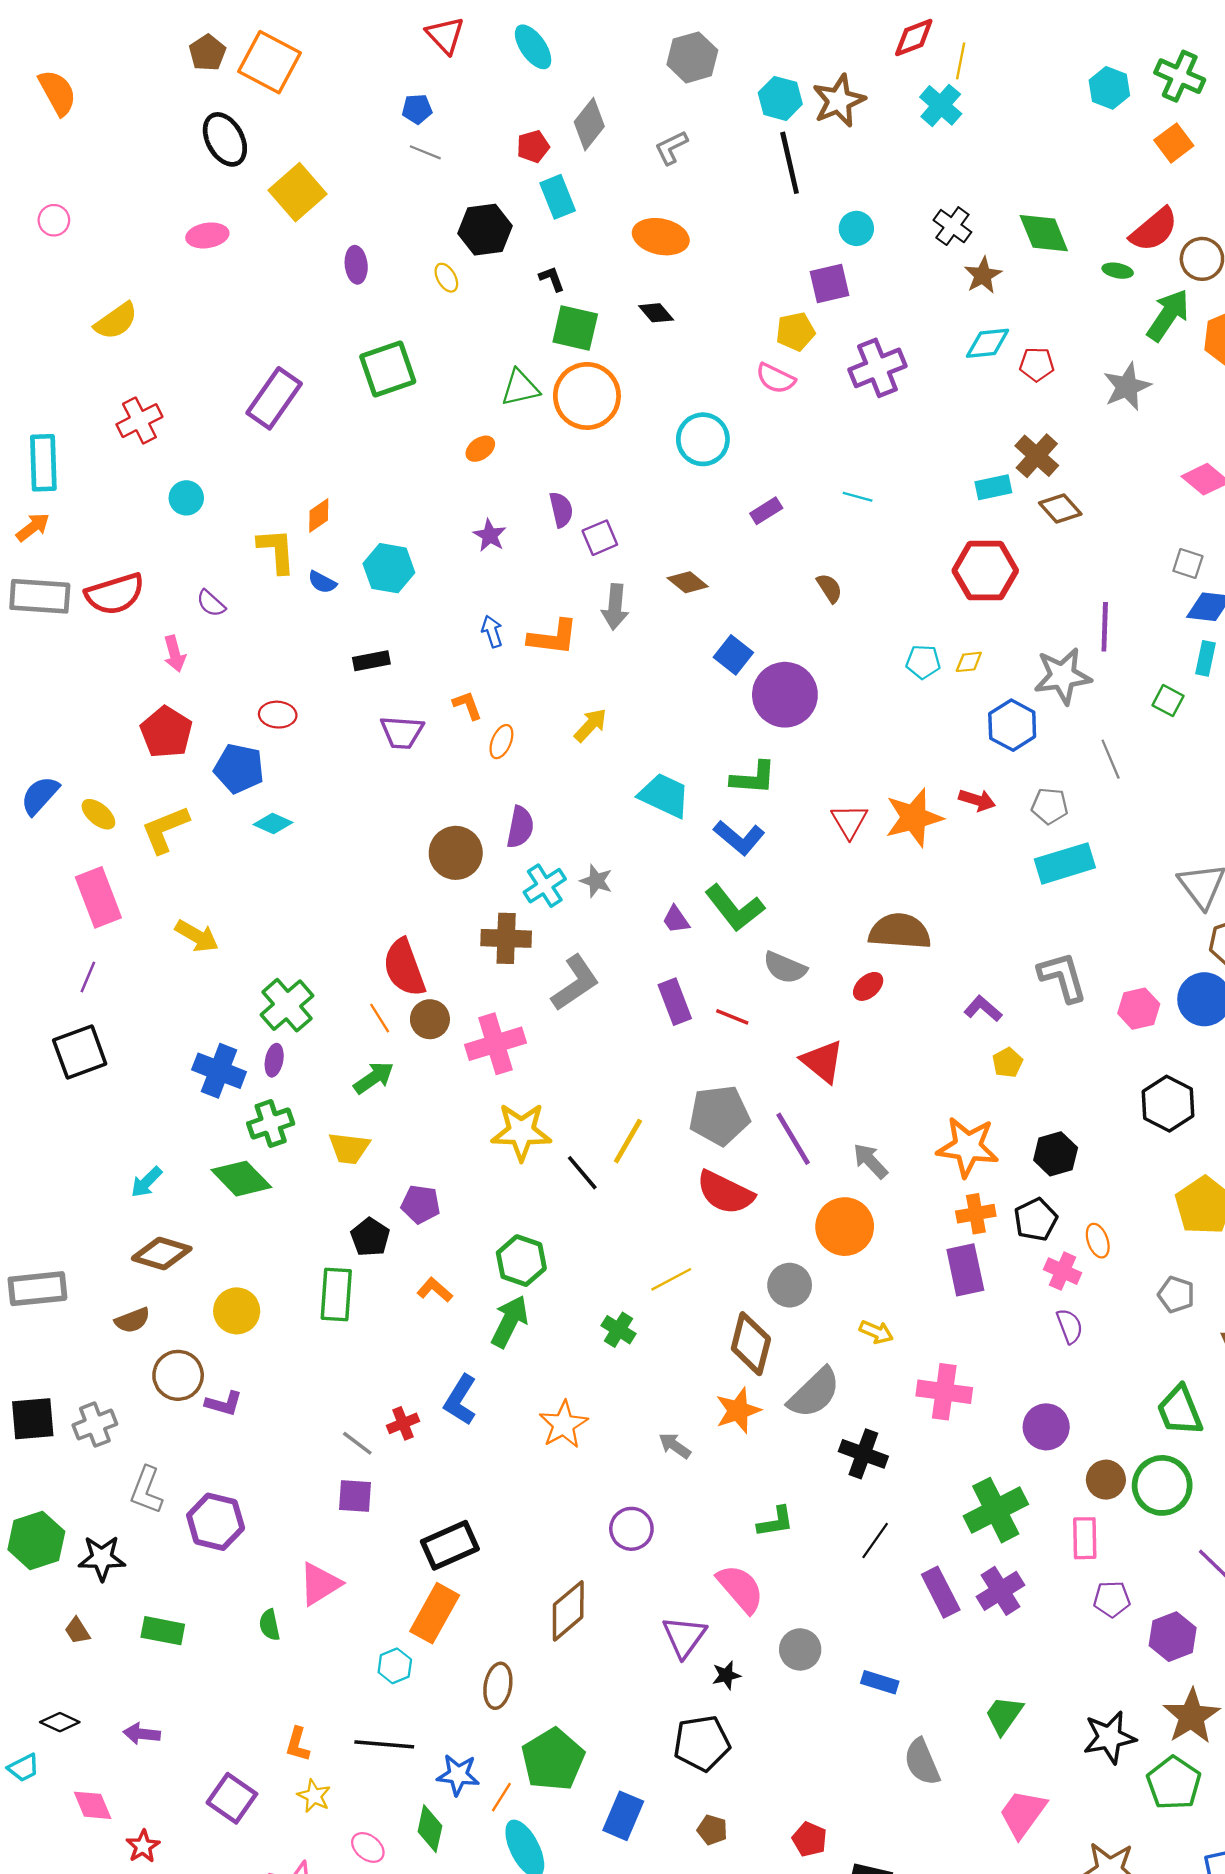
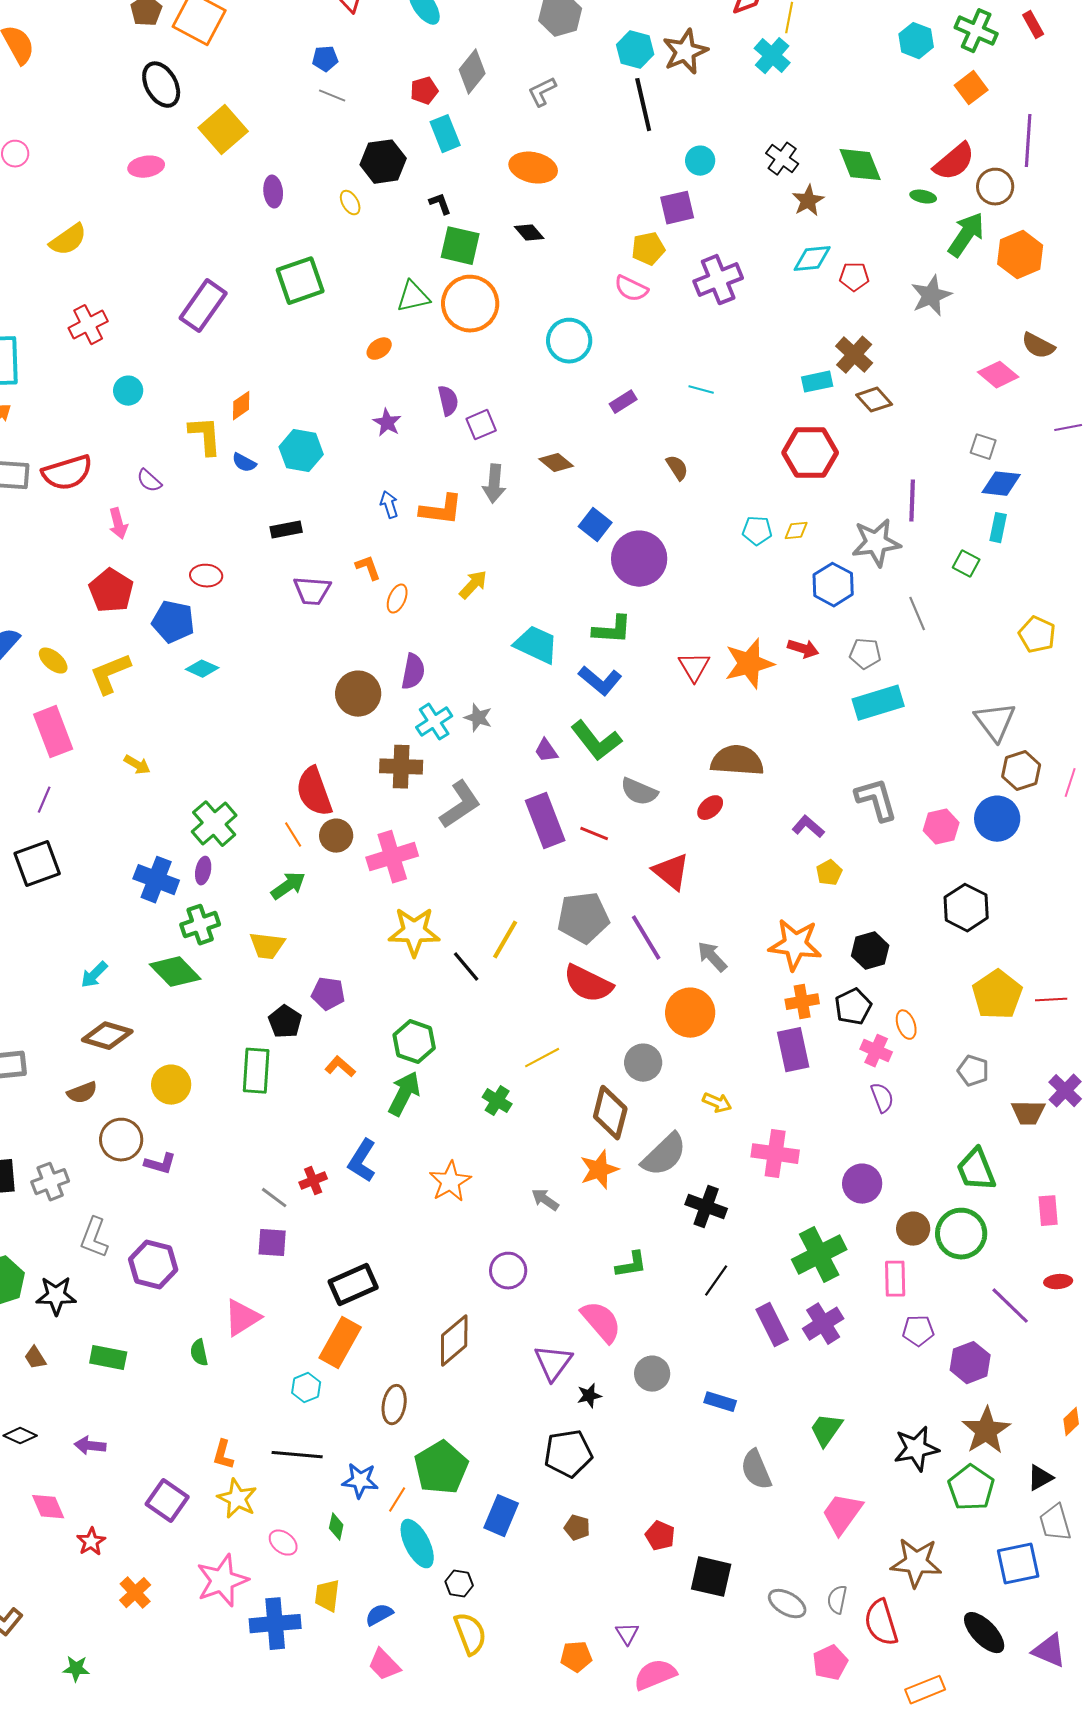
yellow arrow: (197, 936) -> (137, 765), size x0.7
purple rectangle: (675, 1002) -> (545, 821), size x1.4
yellow star: (314, 1796) -> (237, 1499), size x1.4
green diamond: (430, 1829) -> (336, 1527), size x0.7

